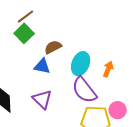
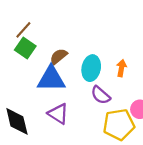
blue triangle: (42, 66) -> (51, 79), size x1.6
purple semicircle: (84, 90) -> (101, 95), size x0.7

